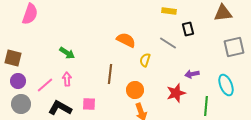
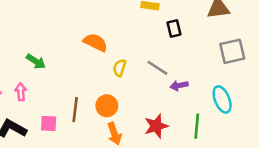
gray line: (168, 43) -> (157, 68), moved
green arrow: (67, 53) -> (36, 61), moved
brown line: (110, 74) -> (75, 110), moved
red star: (176, 93) -> (156, 126), moved

